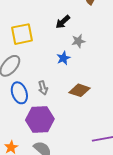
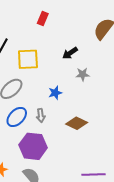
blue star: (63, 58) -> (55, 93), moved
blue ellipse: (19, 93) -> (17, 117), turned 55

